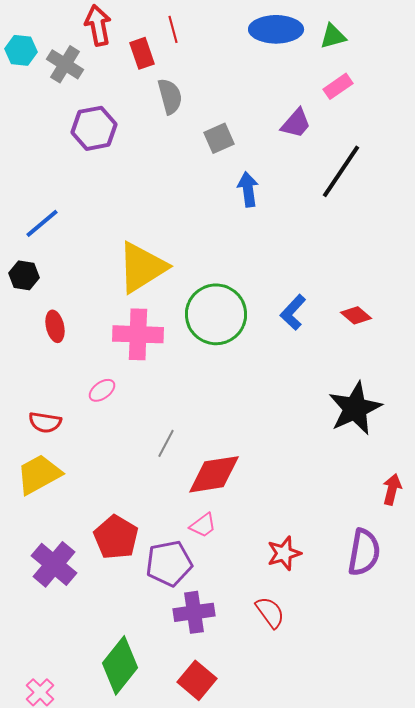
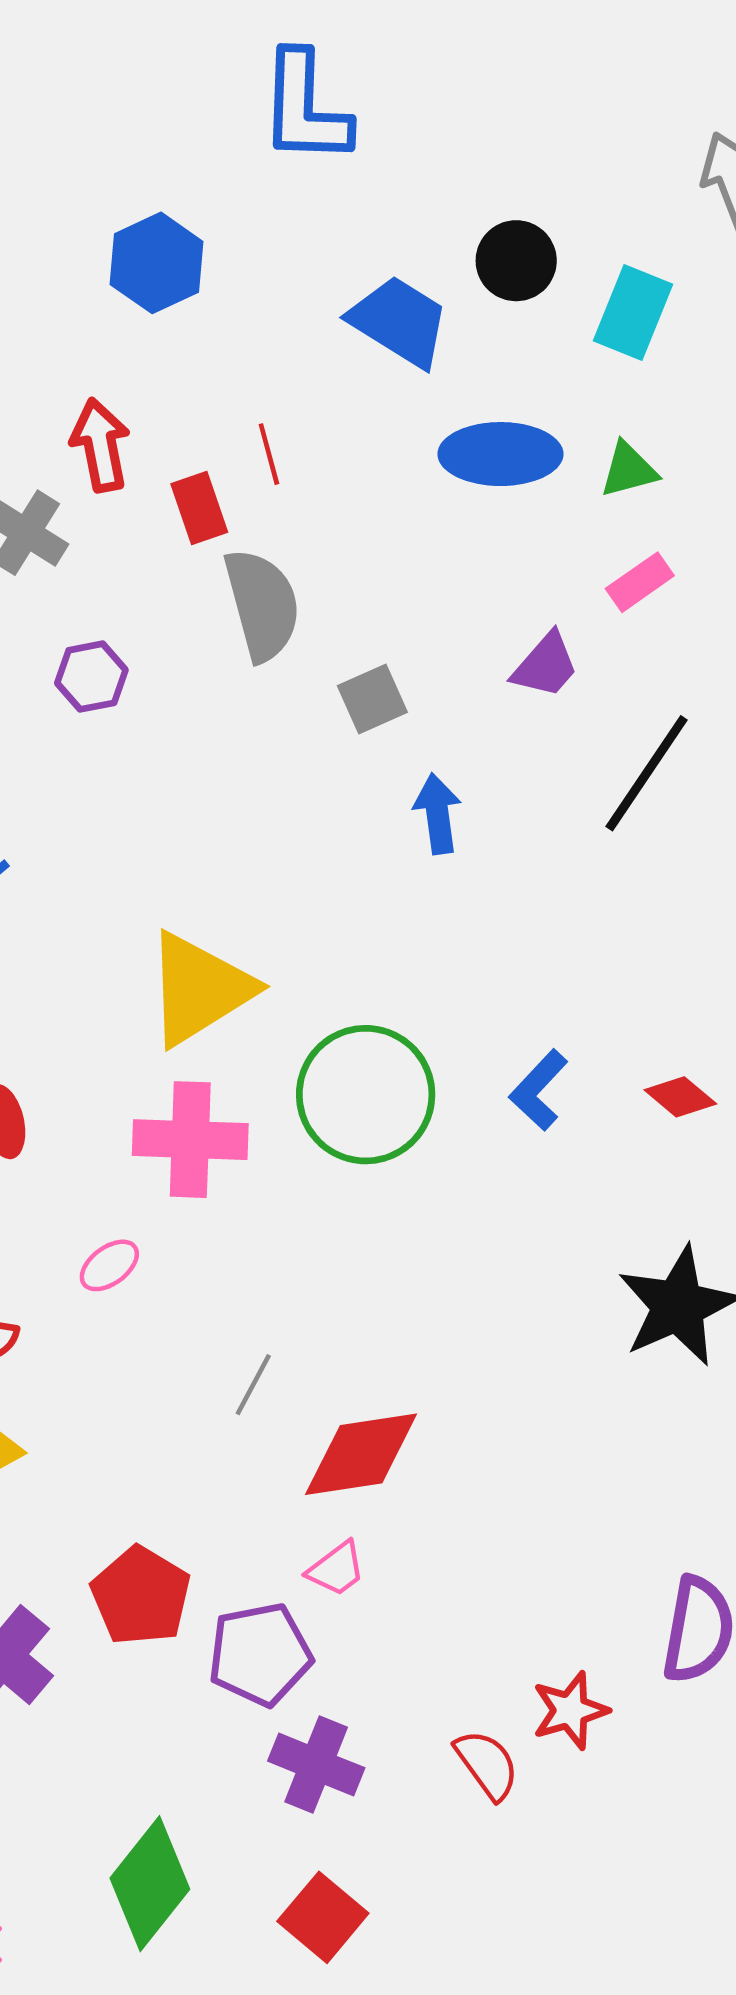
gray semicircle: (170, 96) -> (262, 605), size x1.4
purple hexagon: (94, 128) -> (91, 677), size x0.7
red star: (284, 553) -> (570, 1710), moved
purple cross: (194, 612) -> (316, 1764), turned 30

